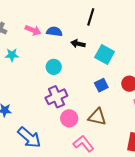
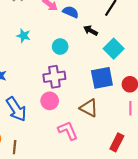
cyan star: (12, 55) -> (23, 36), moved
blue square: (101, 85) -> (102, 78), size x1.6
pink circle: (69, 118) -> (50, 101), moved

